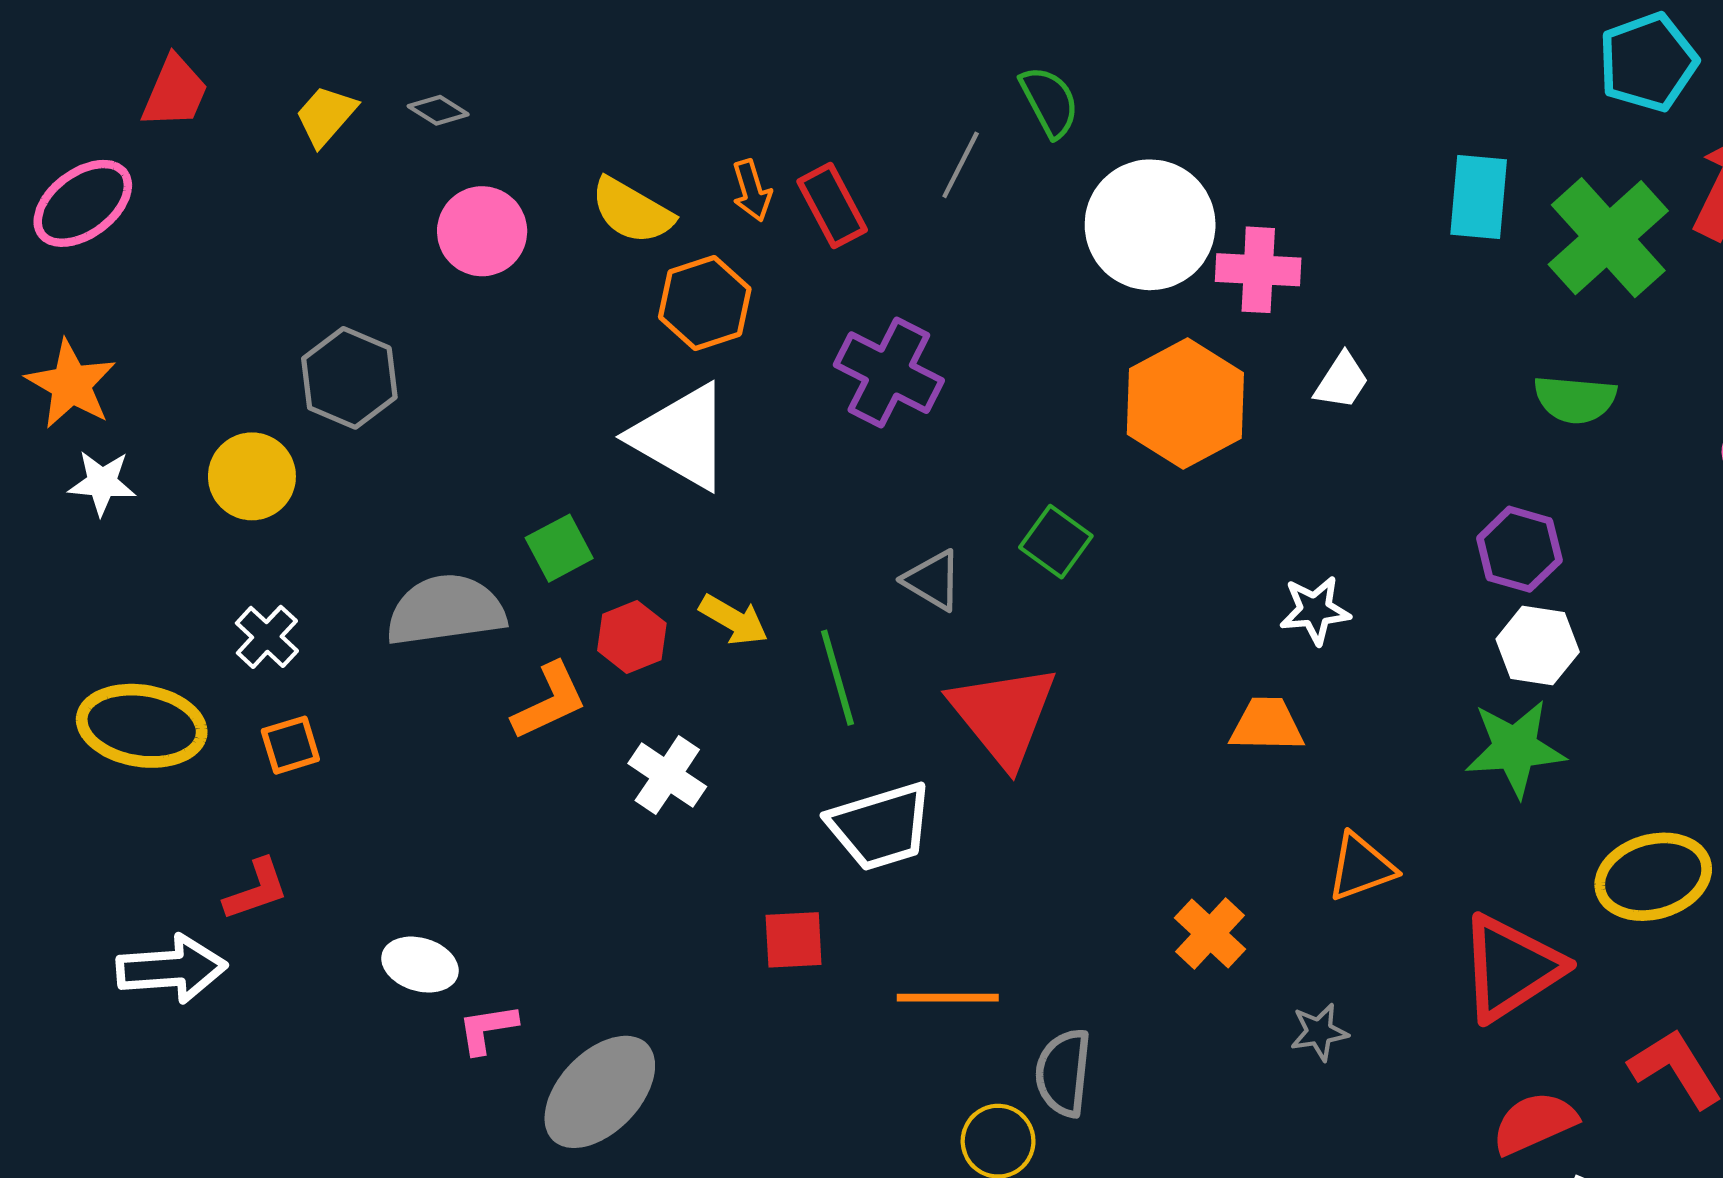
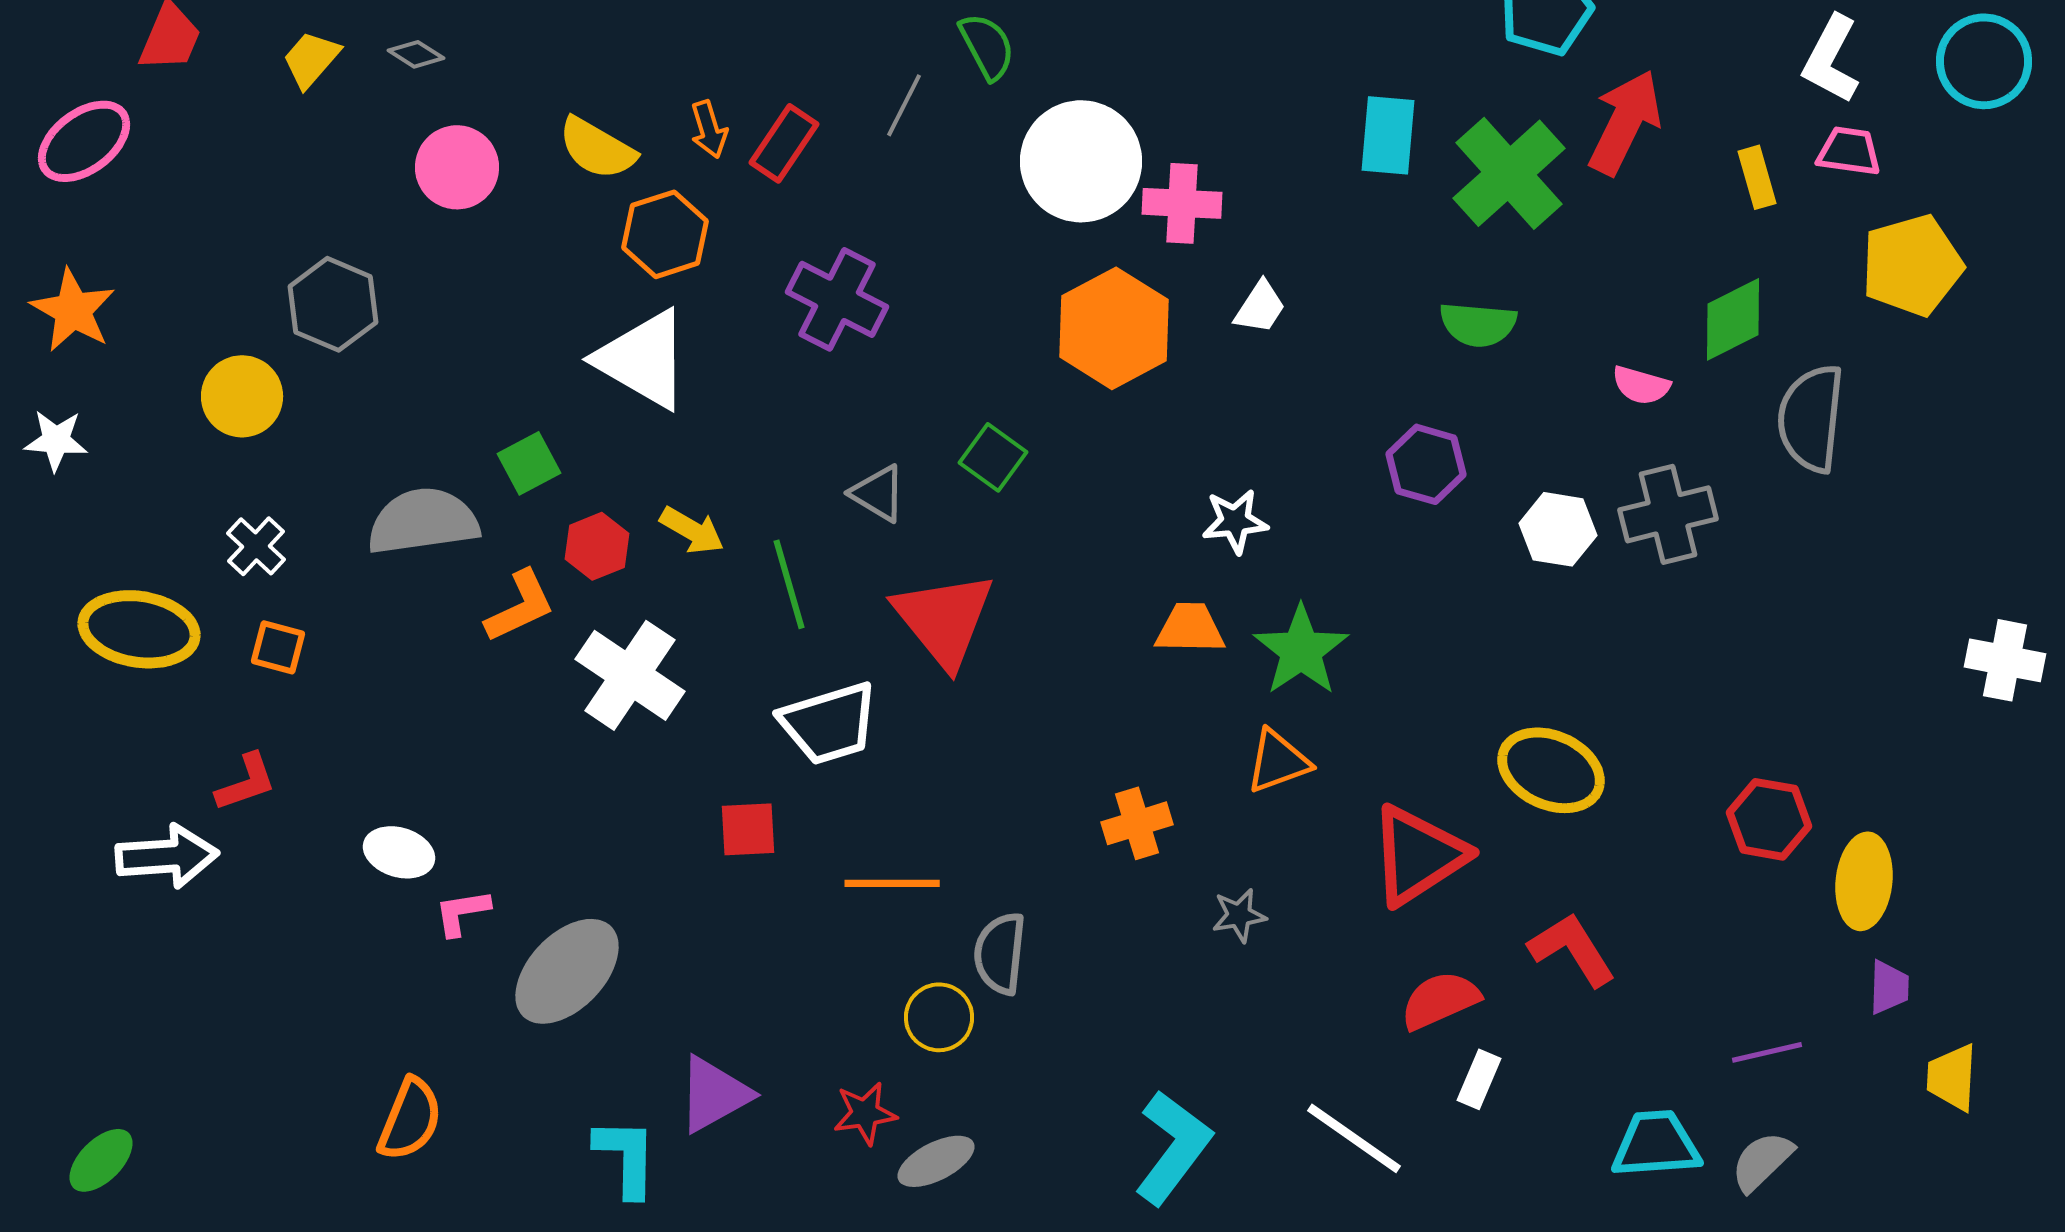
red rectangle: (832, 206) -> (784, 143), turned 62
white star: (102, 483) -> (56, 440), moved
white hexagon: (1538, 646) -> (1558, 529), moved
orange square: (290, 745) -> (278, 647), turned 32
green star: (1515, 748) -> (1301, 650), moved, turned -30
white cross: (667, 775) -> (630, 675), size x1.5
yellow ellipse: (1653, 877) -> (1551, 770), turned 40
orange cross: (1210, 933) -> (1137, 823), turned 30

